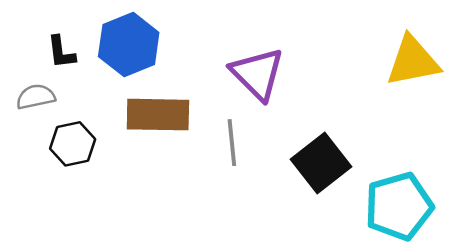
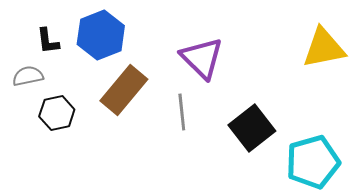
brown rectangle: (158, 115) -> (124, 90), turned -51

